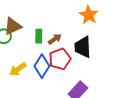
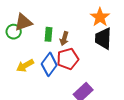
brown arrow: (55, 39) -> (64, 39), turned 136
black trapezoid: (83, 47) -> (103, 39), moved

